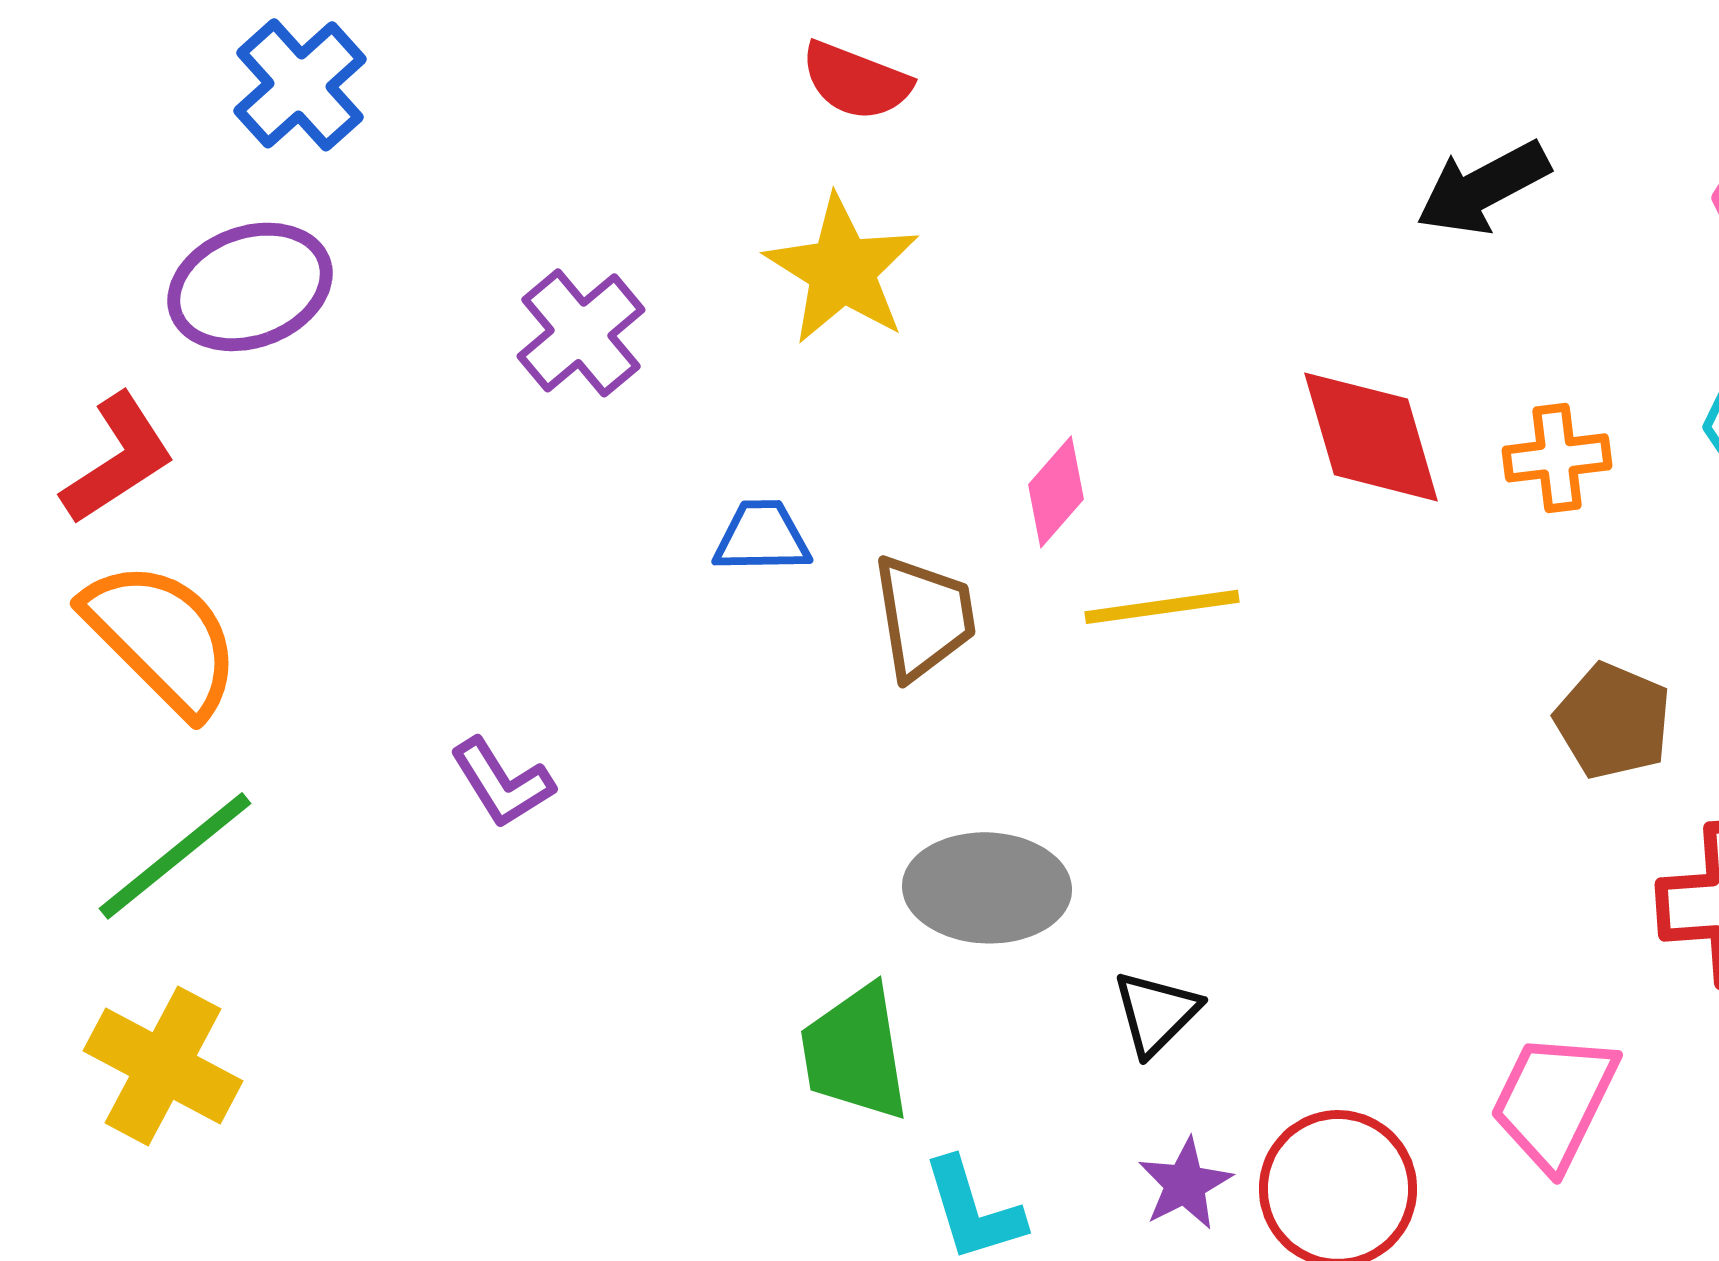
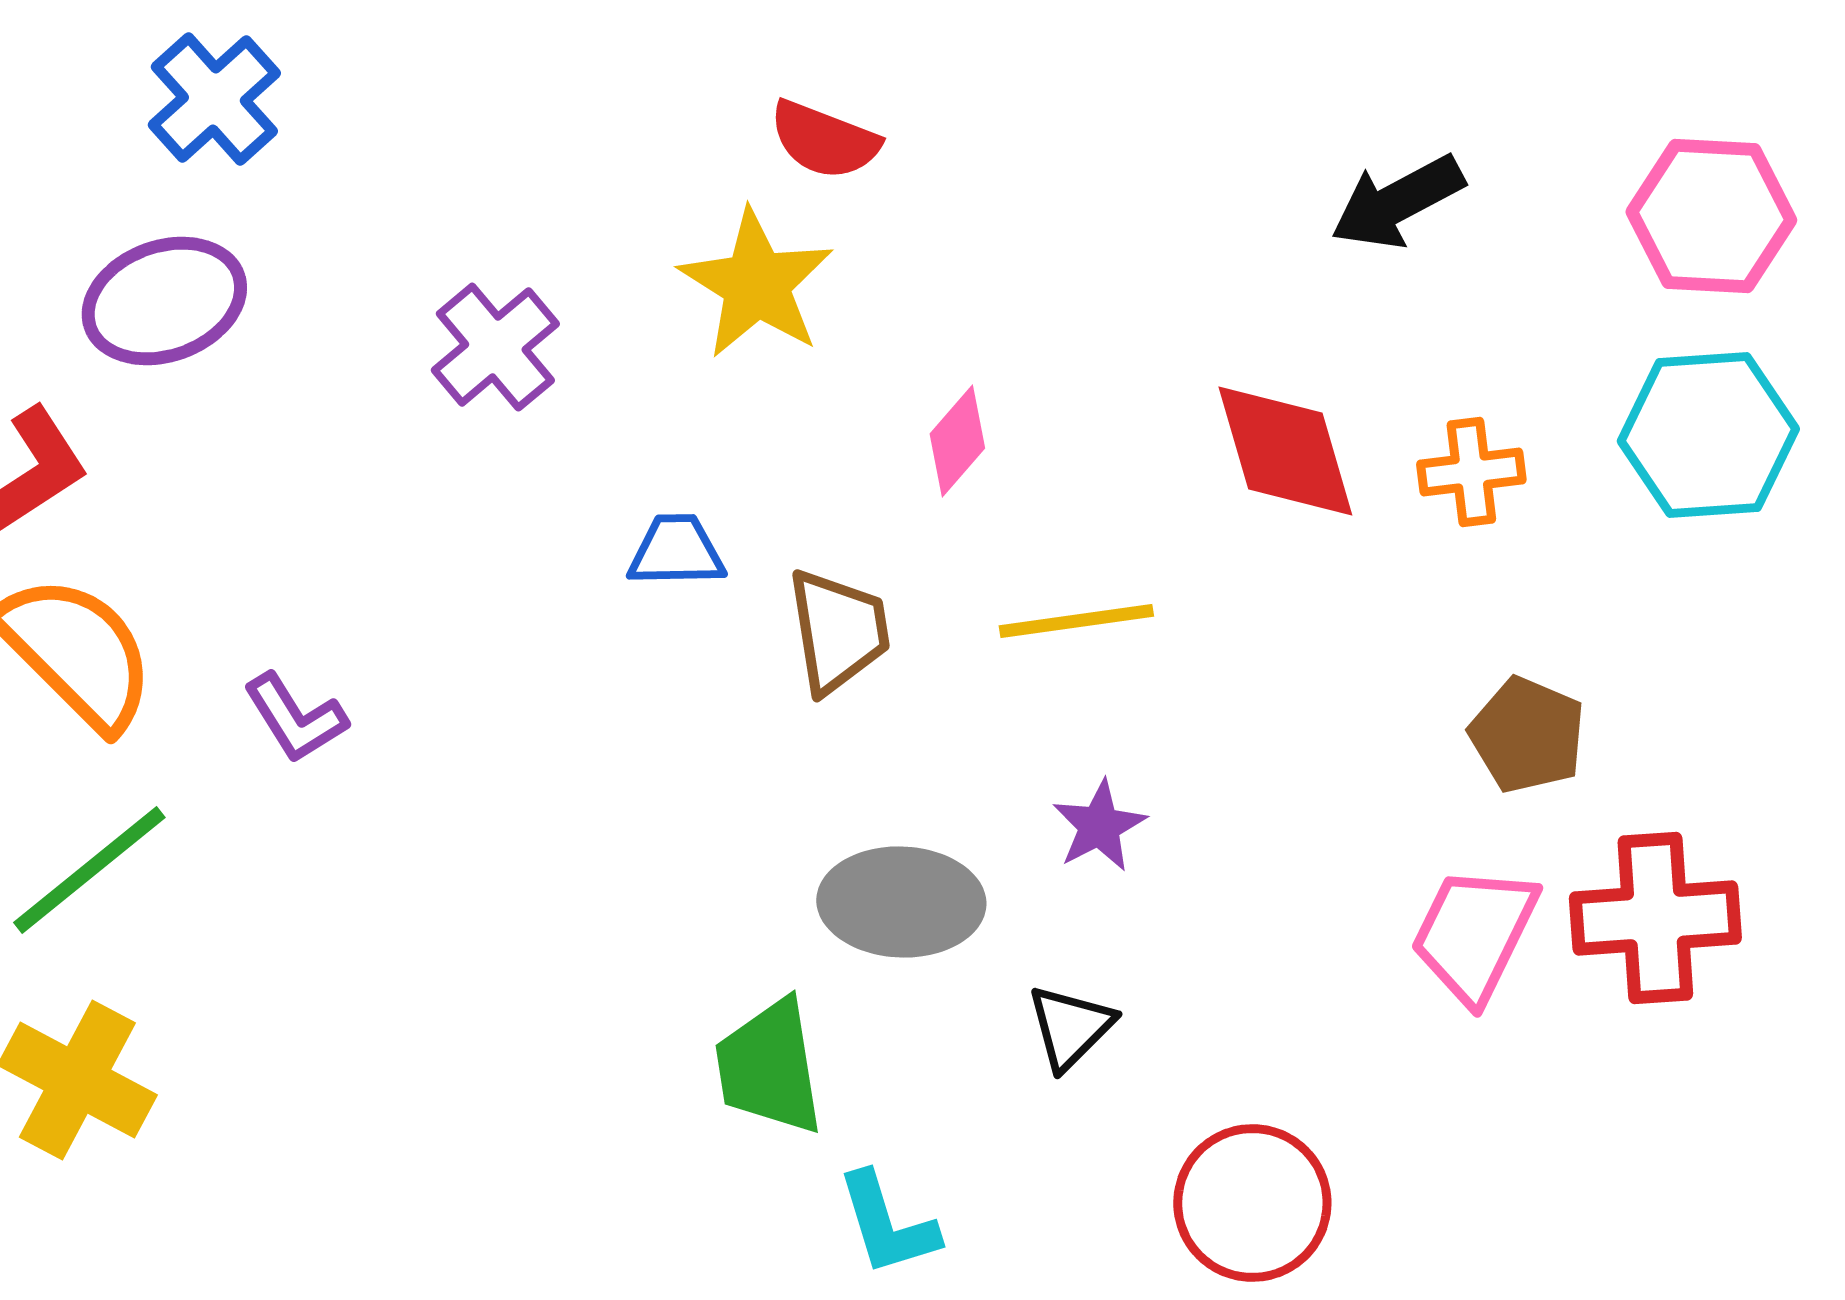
red semicircle: (856, 81) -> (824, 140), moved
pink diamond: (1056, 492) -> (957, 441), moved
purple L-shape: (502, 783) -> (295, 718), moved
pink trapezoid: (1554, 1101) -> (1474, 934), moved
purple star: (1185, 1184) -> (1099, 826), moved

